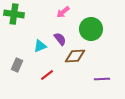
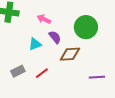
pink arrow: (63, 12) -> (44, 19), moved, turned 64
gray rectangle: (17, 65) -> (18, 71), moved, turned 40

